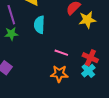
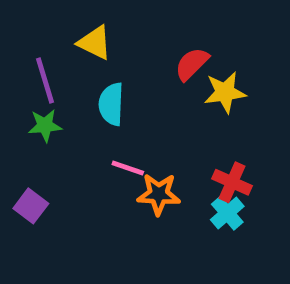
pink line: (61, 53) -> (128, 168), moved
orange star: (59, 74) -> (159, 194), moved

